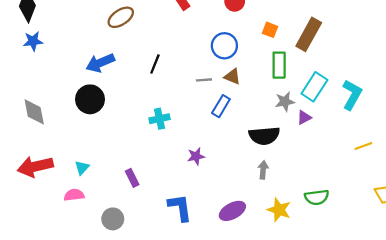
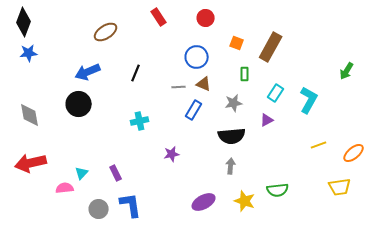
green rectangle: (279, 65) -> (245, 74), size x0.6
cyan rectangle: (314, 87) -> (276, 93), size x0.7
gray star: (285, 102) -> (234, 103), moved
cyan triangle: (82, 168) -> (82, 173), moved
blue L-shape: (180, 208) -> (131, 205), moved

